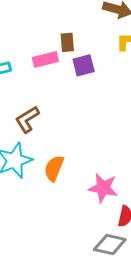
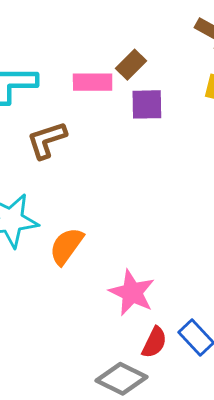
brown rectangle: (67, 42) -> (131, 65), turned 36
brown L-shape: (27, 119) -> (47, 140), moved

